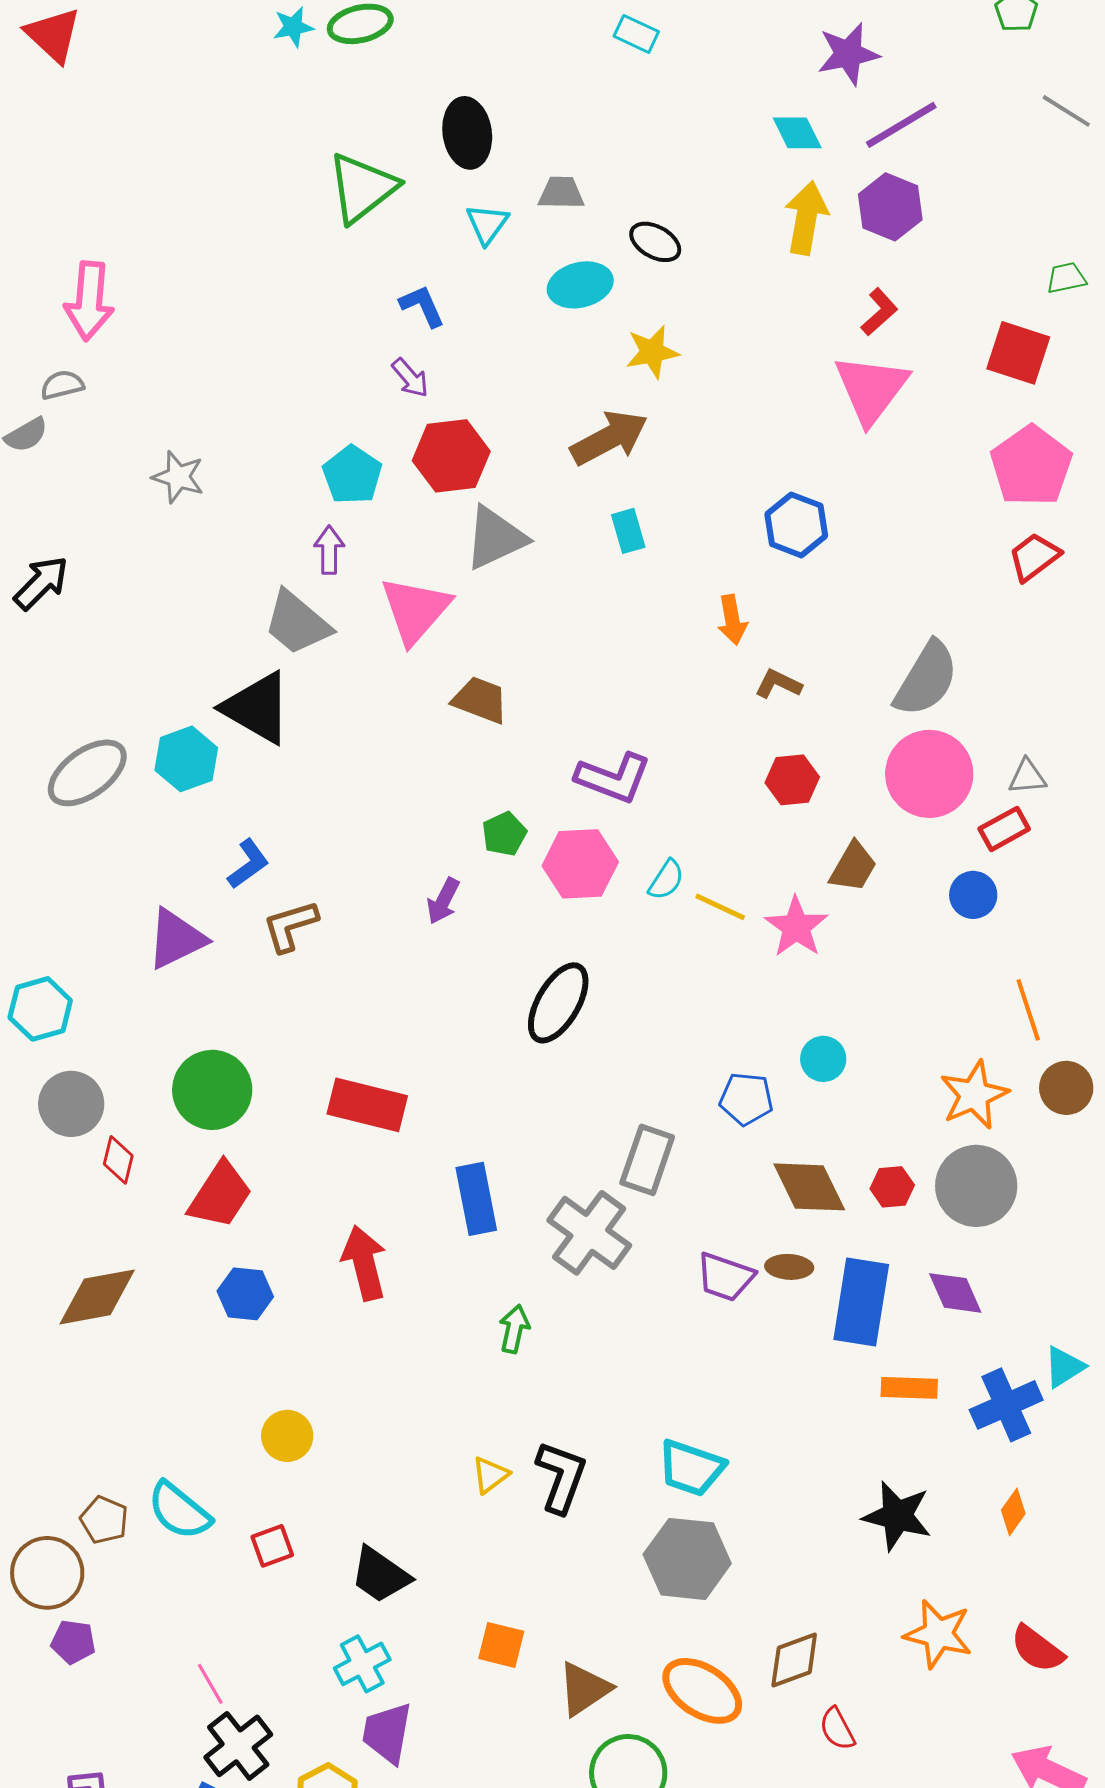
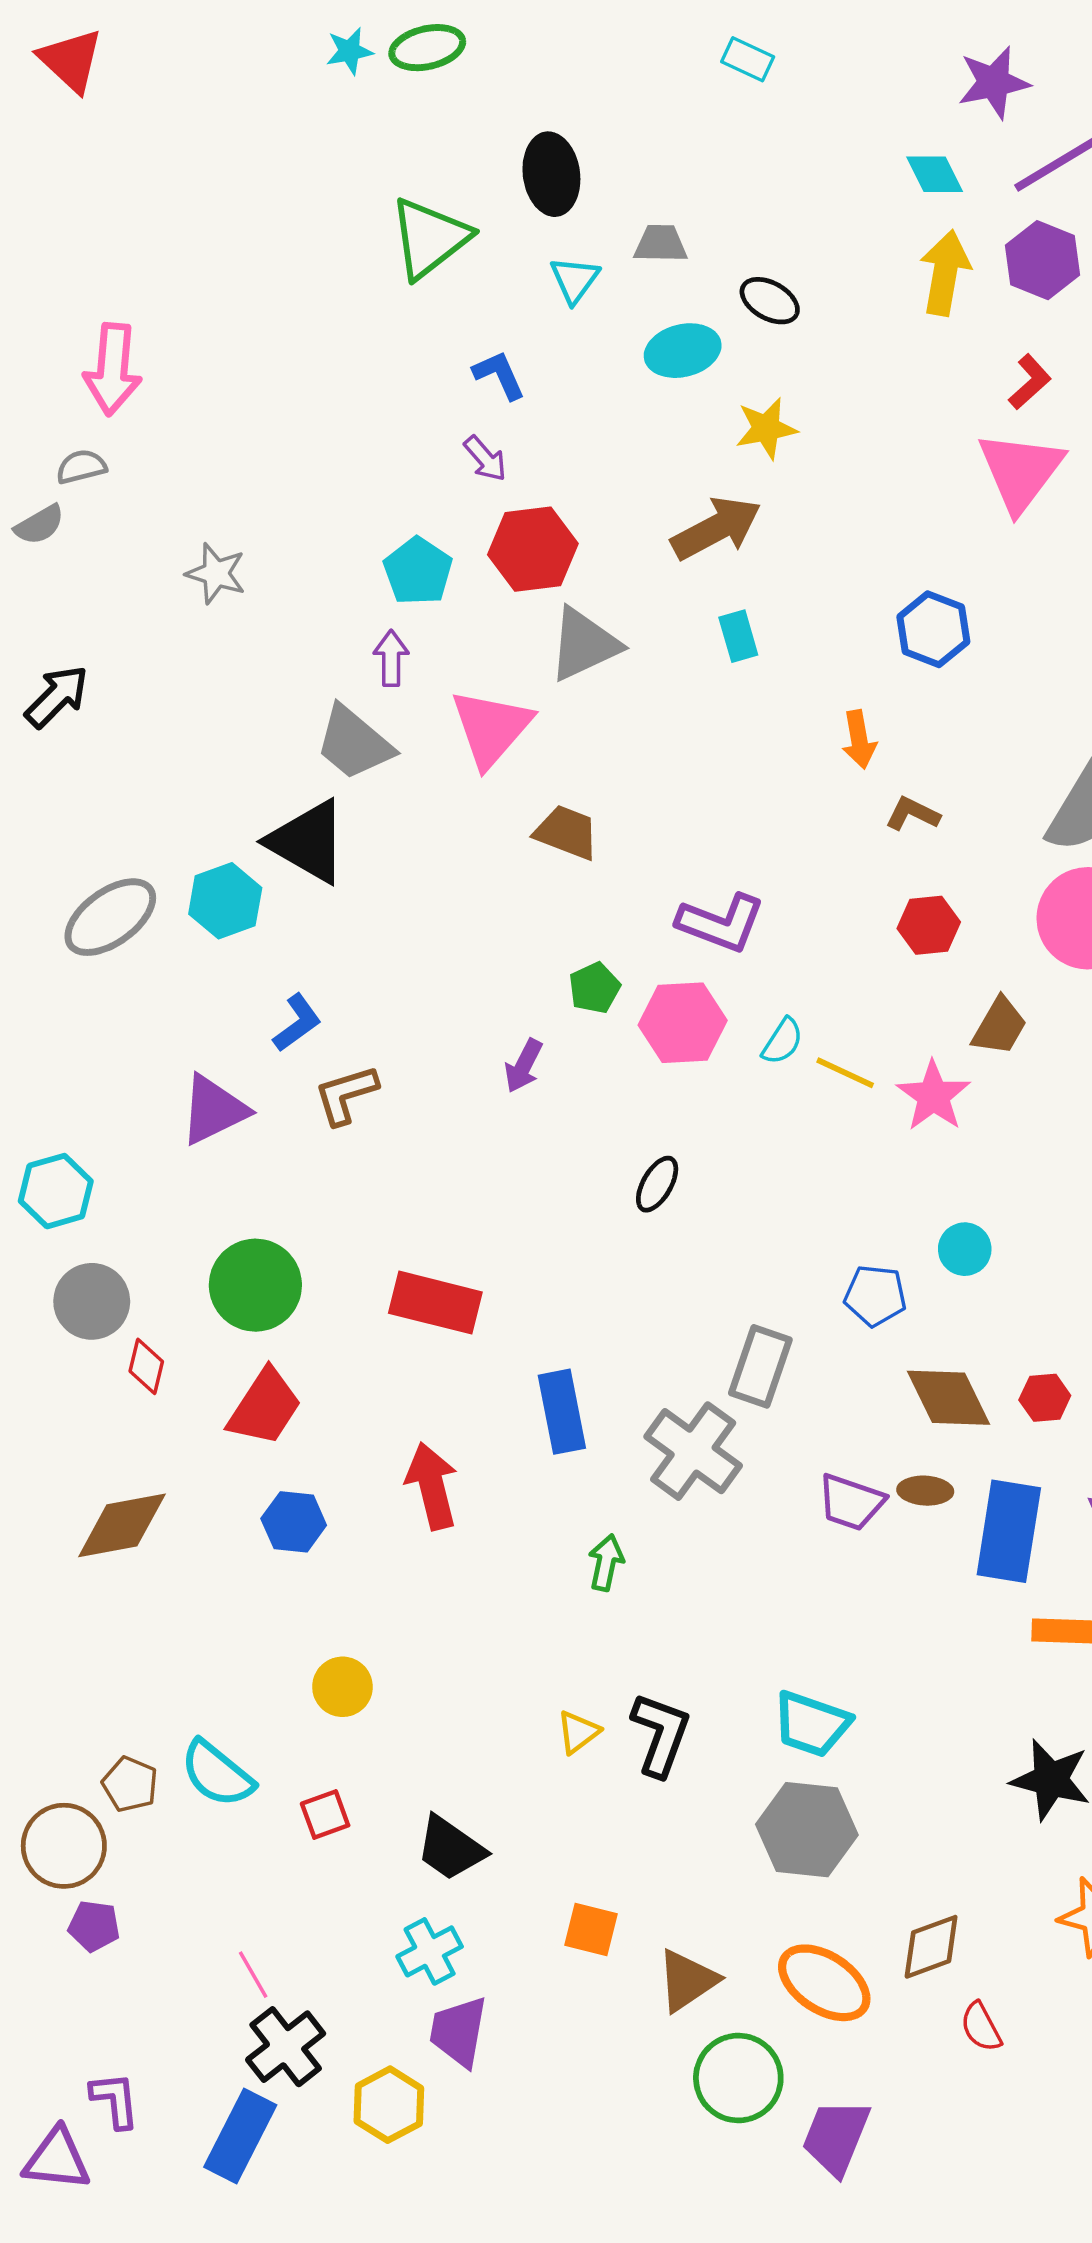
black ellipse: (558, 1003) -> (657, 1184), size x0.6

